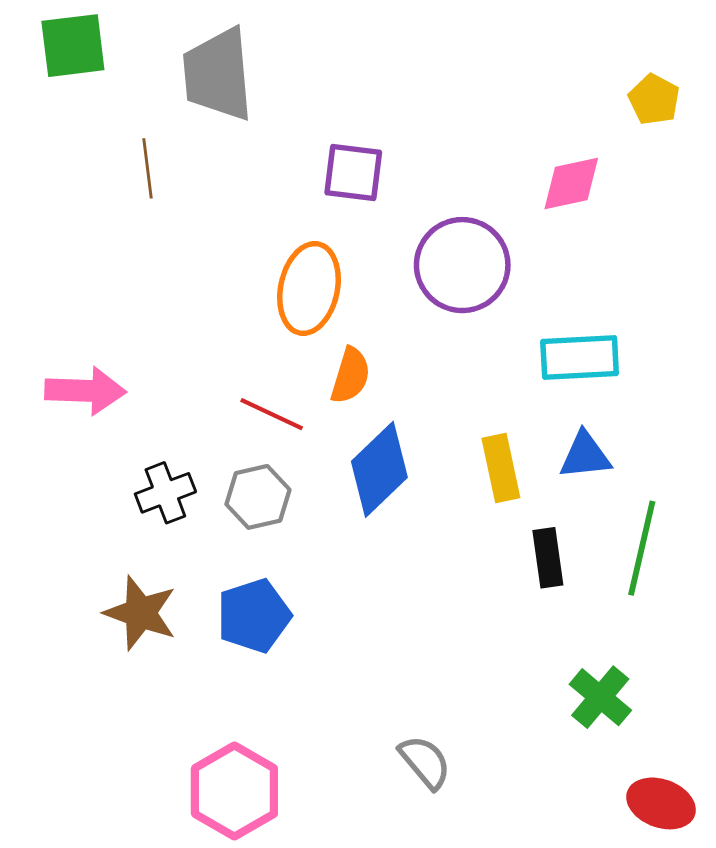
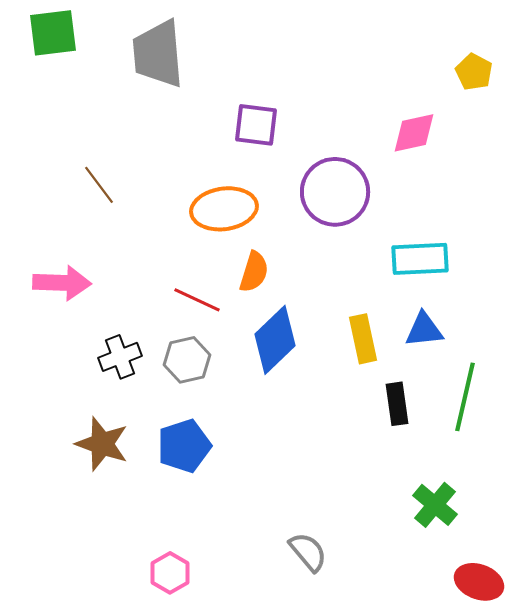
brown line: (147, 168) -> (99, 185), moved, turned -30
orange ellipse: (309, 289) -> (224, 209), turned 70
pink hexagon: (234, 791) -> (170, 573), size x0.6

